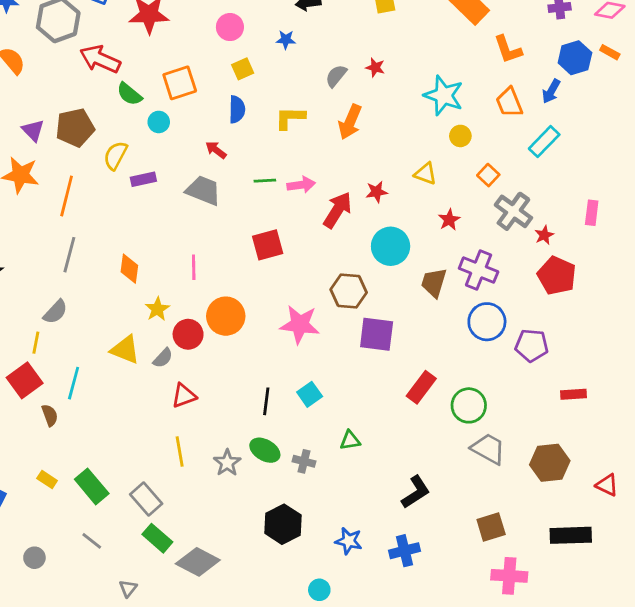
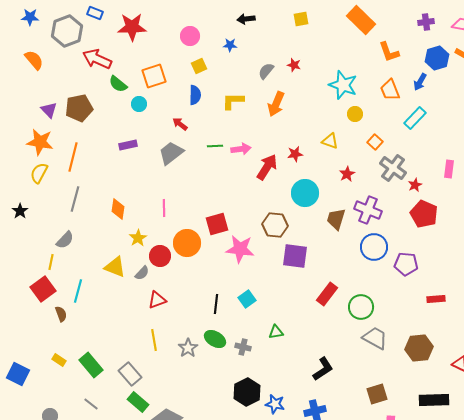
yellow semicircle: (115, 155) -> (39, 173), moved
gray trapezoid: (203, 190) -> (171, 153), turned -60
red square: (268, 245) -> (217, 224), moved
black hexagon: (283, 524) -> (247, 392), moved

